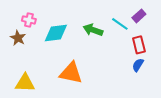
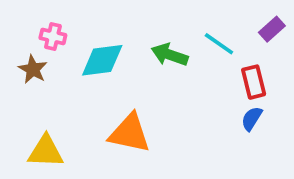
purple rectangle: (139, 16) -> (272, 29), moved

